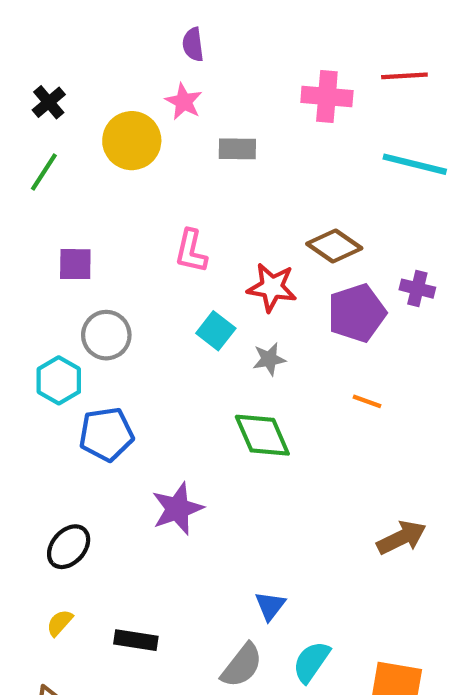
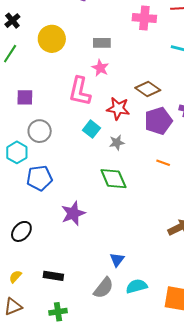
pink star: (184, 102) -> (100, 68), moved
pink L-shape: (191, 251) -> (80, 91), size x1.4
yellow semicircle: (60, 623) -> (15, 277), moved
cyan semicircle: (311, 662) -> (137, 286), turned 40

